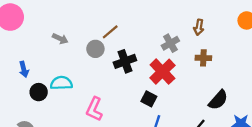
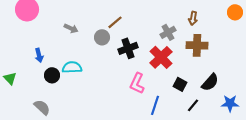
brown cross: (203, 58) -> (197, 45), size x1.5
black square: (149, 99) -> (180, 84), moved
pink L-shape: (94, 109) -> (137, 83), moved

